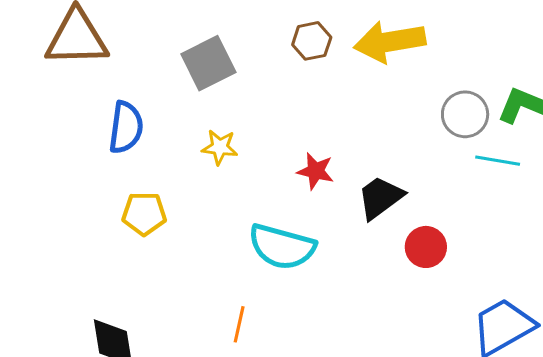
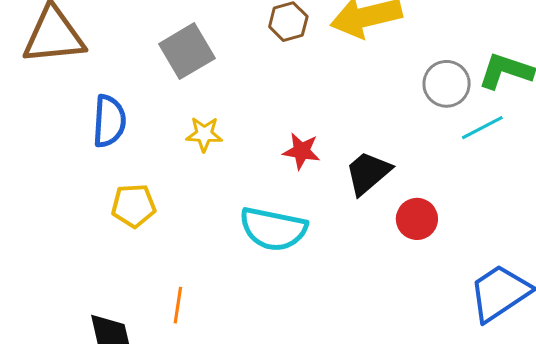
cyan line: (498, 161) -> (482, 128), turned -33
orange line: (239, 324) -> (178, 305), moved

